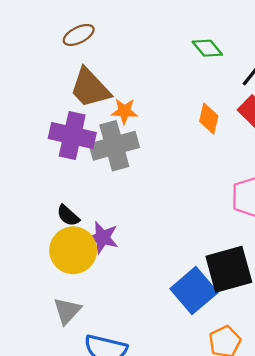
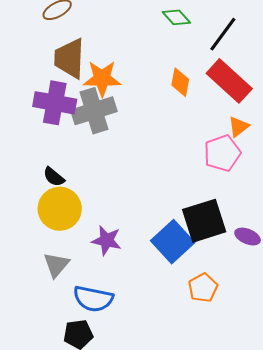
brown trapezoid: (90, 88) -> (69, 58), turned 48
orange star: (124, 111) -> (102, 78), size x1.5
purple star: (103, 238) -> (107, 240), moved

